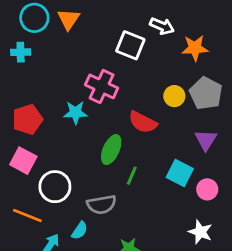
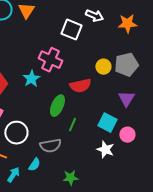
orange star: (195, 48) -> (127, 24), moved
gray pentagon: (206, 93) -> (126, 65), turned 30
cyan star: (75, 113) -> (31, 79), turned -30
red semicircle: (143, 122) -> (80, 86), turned -40
white star: (200, 232) -> (105, 150), moved

